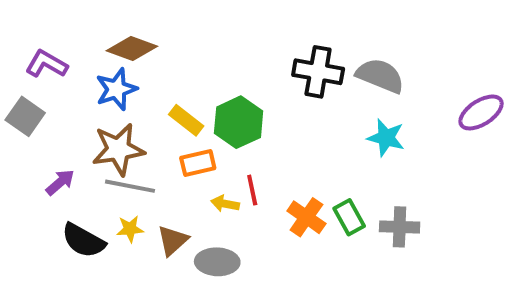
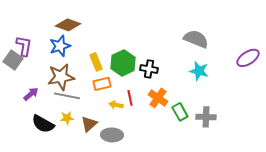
purple L-shape: (47, 64) -> (24, 46), moved, turned 70
black cross: (318, 72) -> (149, 69), moved, size x0.7
yellow rectangle: (186, 120) -> (96, 62), turned 30
orange cross: (306, 217) -> (158, 98), moved

